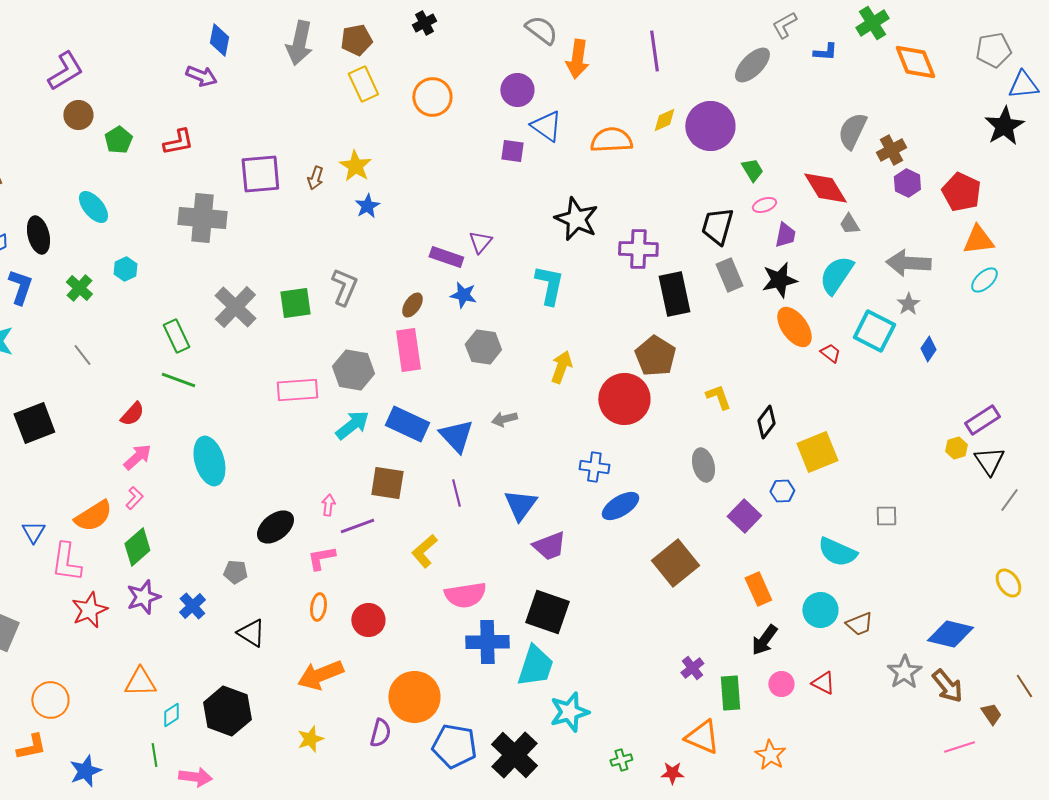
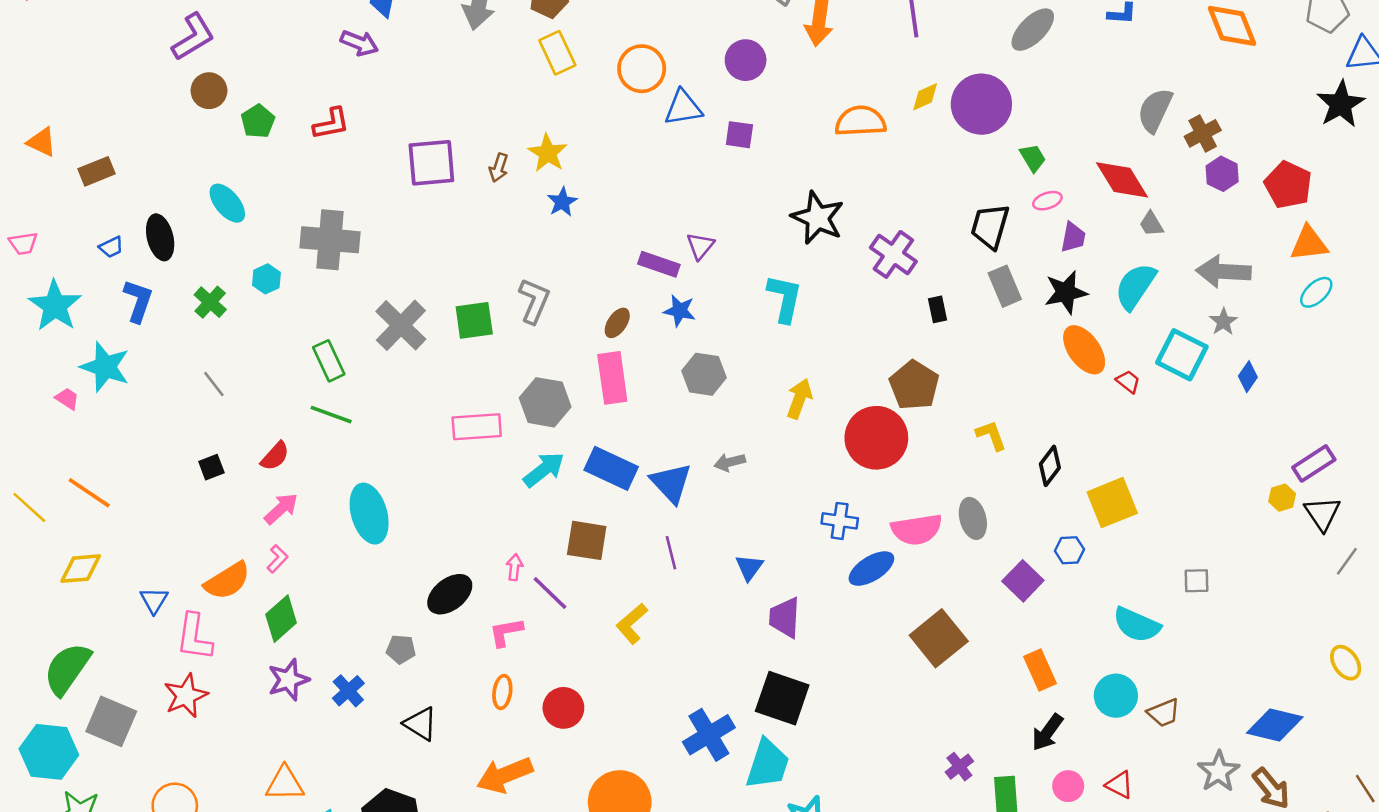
blue triangle: (546, 126) -> (683, 108), moved, turned -44
gray cross: (202, 218) -> (330, 240), moved
purple cross: (638, 249) -> (893, 254), turned 33
black rectangle: (674, 294) -> (937, 309), size x0.5
black square: (34, 423) -> (211, 467), moved, size x0.5
blue triangle: (520, 505) -> (749, 567), size x0.7
purple line: (357, 526) -> (550, 593), turned 64
purple trapezoid: (549, 546) -> (785, 617), turned 114
pink semicircle: (465, 595) -> (917, 529), moved
red star: (89, 610) -> (186, 696), moved
blue cross: (487, 642) -> (709, 735), turned -30

